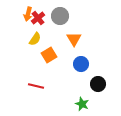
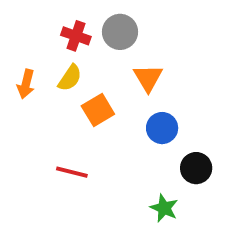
orange arrow: (28, 14) -> (26, 84), moved
red cross: (38, 18) -> (76, 36), turned -32

